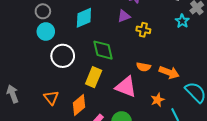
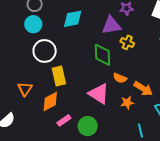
purple triangle: (124, 16) -> (111, 25), size x1.5
green diamond: (103, 50) -> (102, 55), moved
yellow rectangle: (94, 77) -> (59, 76), moved, turned -48
orange star: (158, 100) -> (127, 103), moved

